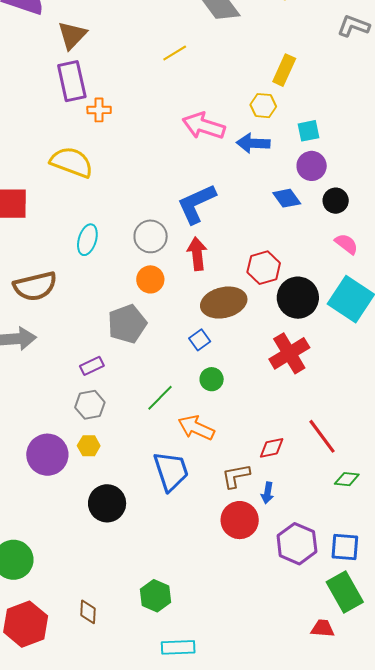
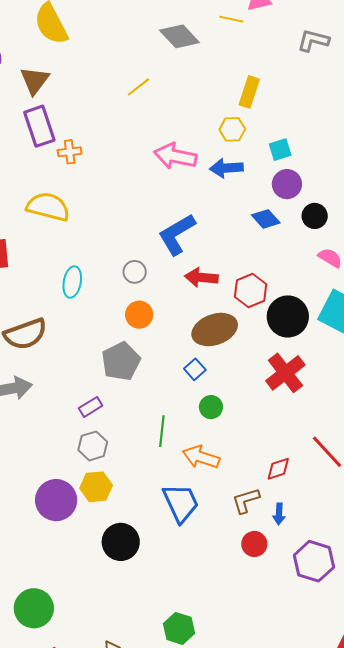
gray circle: (151, 236) -> (135, 272), size x0.7
red arrow: (197, 254) -> (201, 277), moved, turned -72
green line: (160, 398) -> (162, 431), turned -32
yellow hexagon: (89, 446) -> (96, 487), size x1.4
red circle: (240, 520) -> (254, 544), size x0.7

